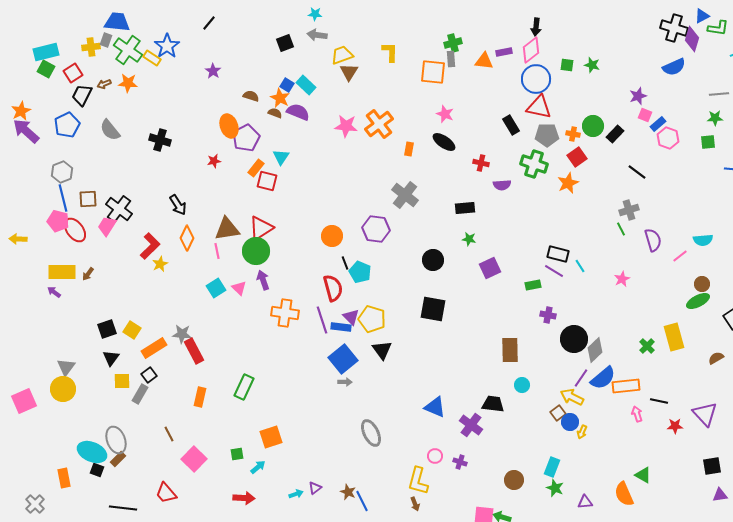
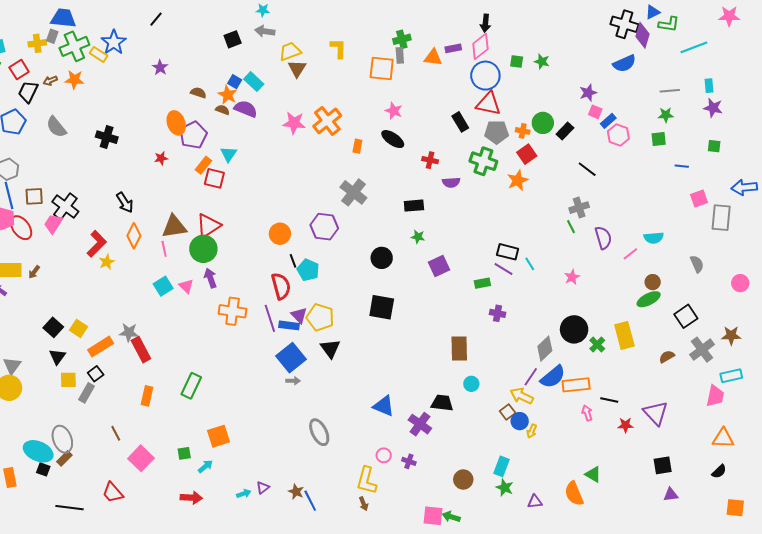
green cross: (128, 50) -> (74, 46), turned 32
black square: (107, 329) -> (53, 327), turned -30
black circle: (574, 339) -> (574, 329), moved

